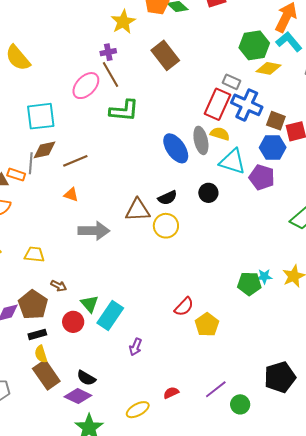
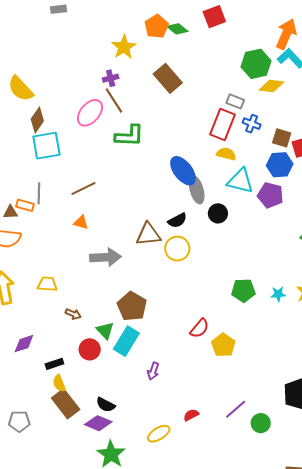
blue cross: (247, 105) -> (252, 124), size x0.6
gray ellipse: (201, 140) -> (197, 190), moved
brown diamond: (44, 150) -> (37, 120), moved, turned -40
green pentagon: (249, 284) -> (243, 290), moved
brown pentagon: (33, 305) -> (132, 306), moved

